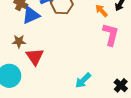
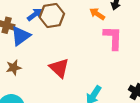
red triangle: (35, 57) -> (59, 68), moved

